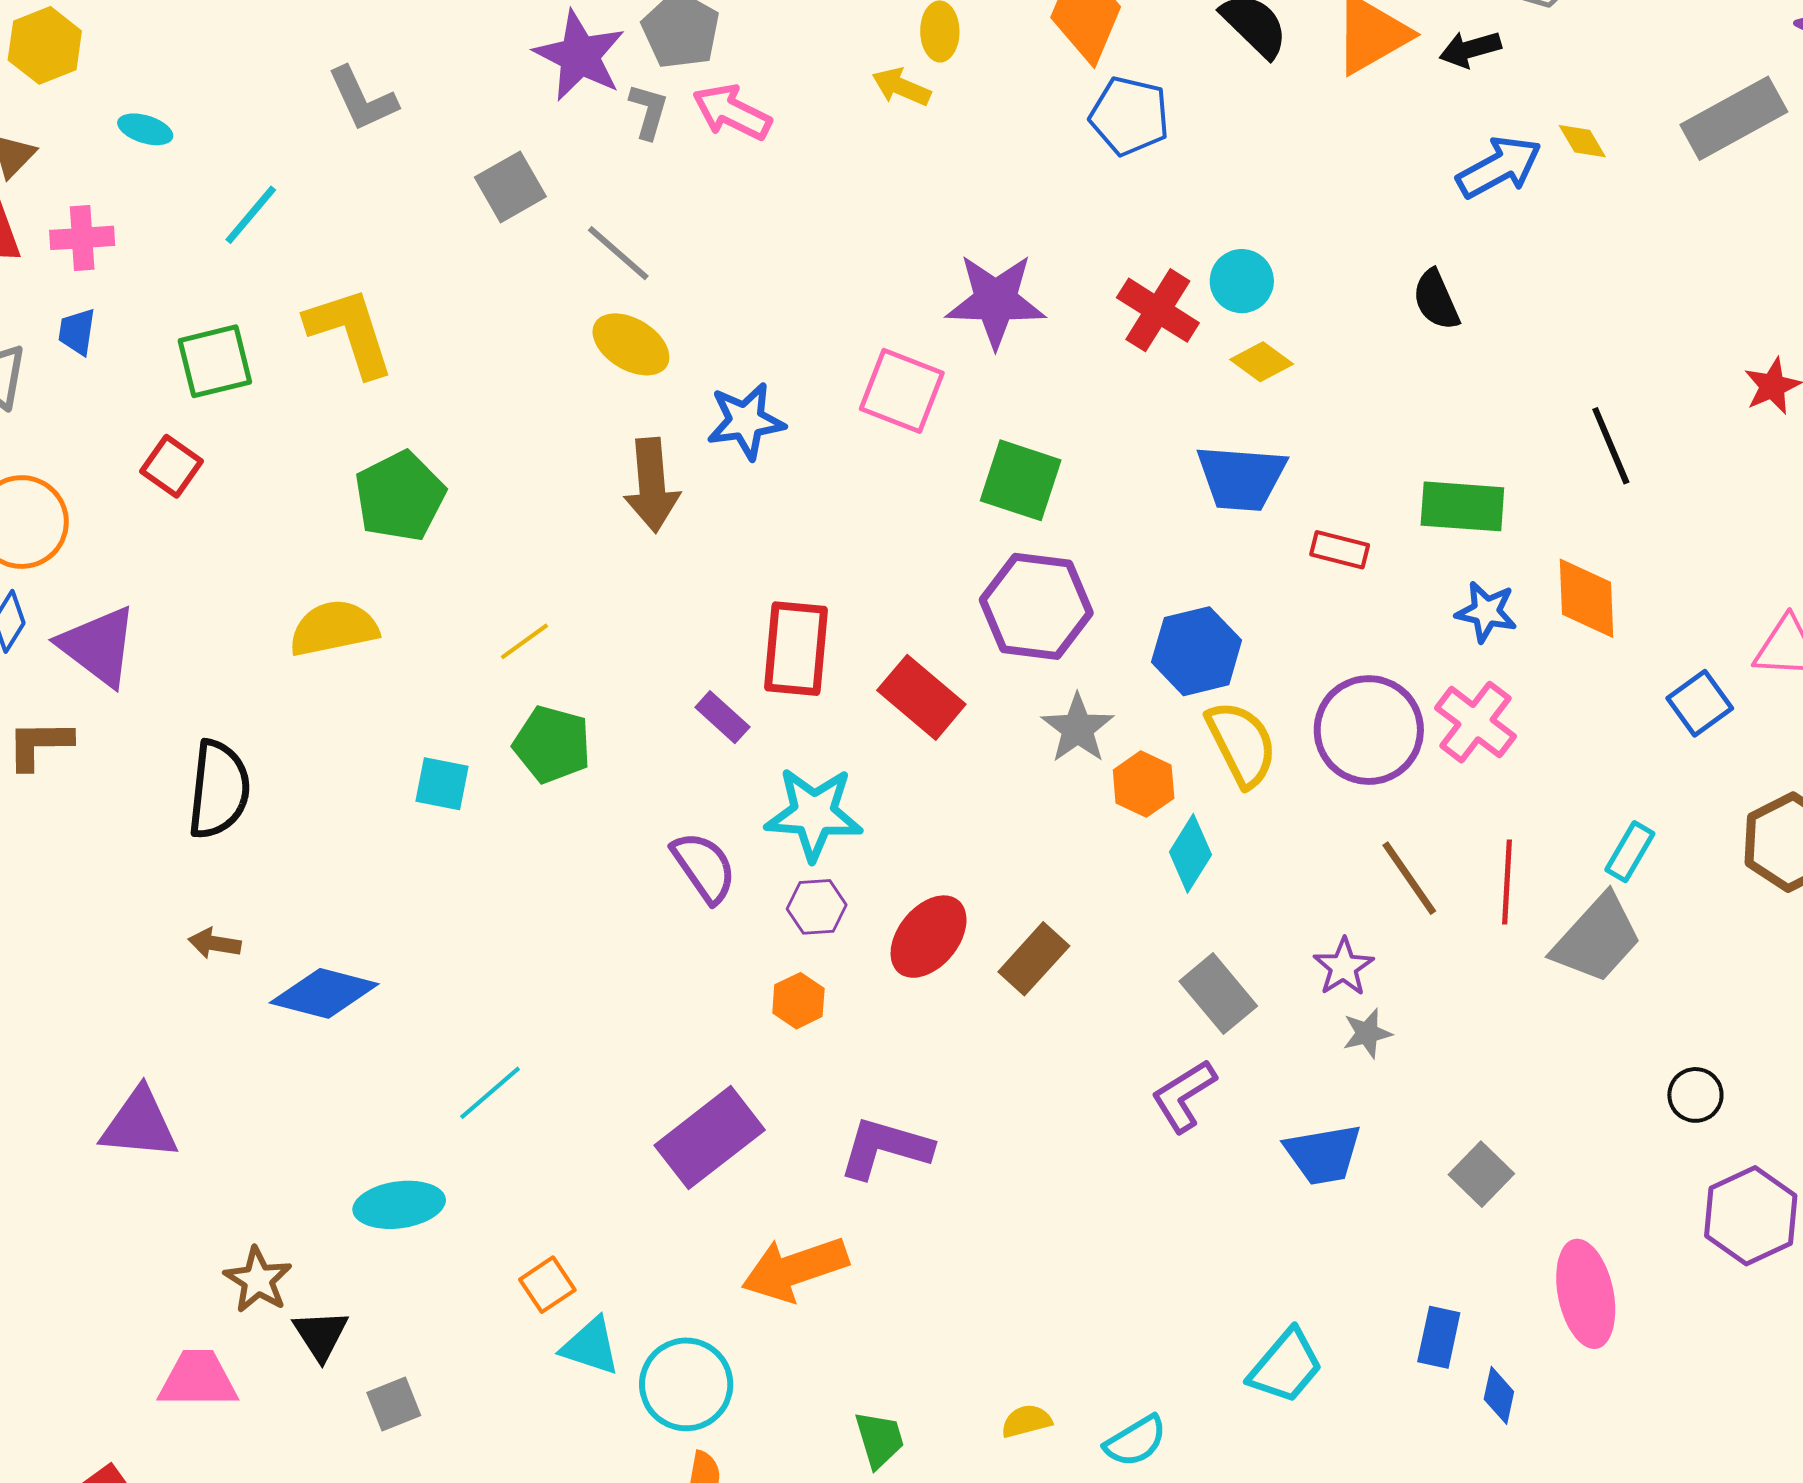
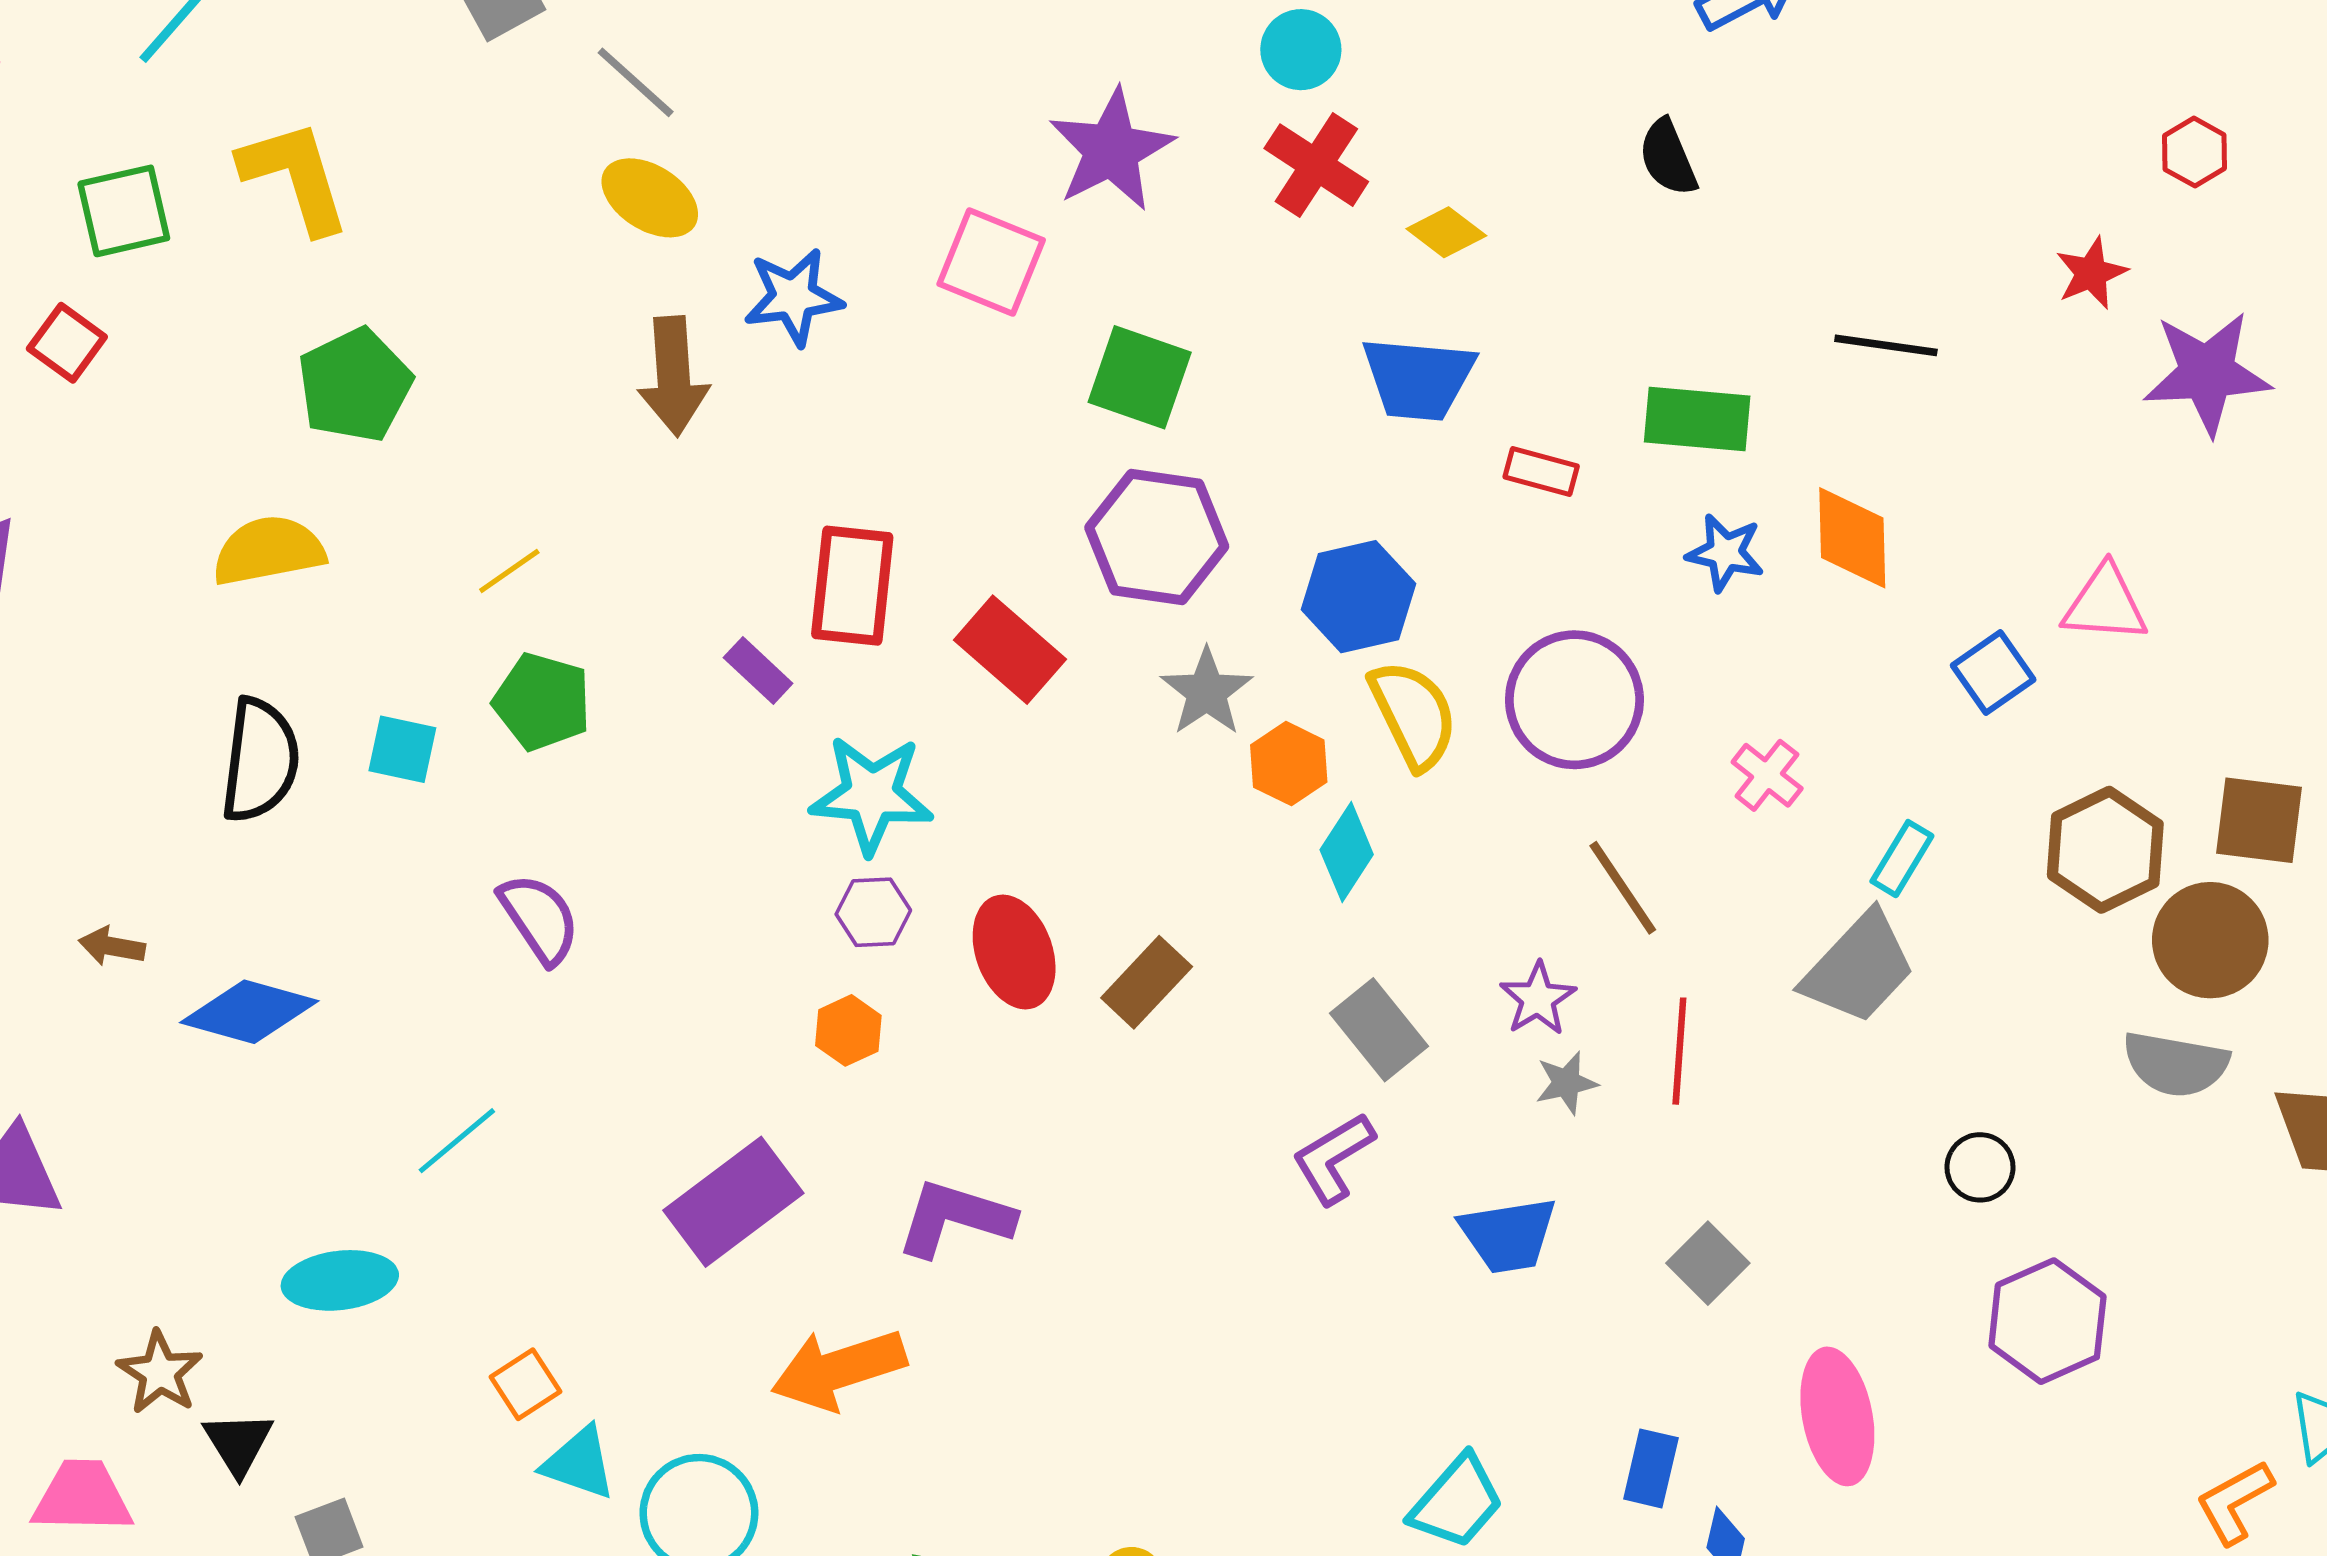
cyan circle: (1242, 281) -> (1301, 50), moved
purple star: (996, 301) -> (1111, 150), turned -30
black line: (1611, 446) -> (1886, 345), turned -60
pink cross: (1475, 722) -> (1767, 775), moved, size x0.7
black semicircle: (219, 789) -> (260, 760), moved
purple semicircle: (704, 867) -> (539, 919), moved
red line: (1507, 882) -> (1679, 1051), moved
red ellipse: (929, 937) -> (1014, 952), turned -60

